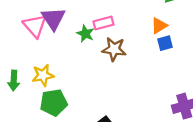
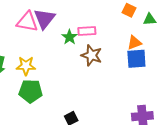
pink triangle: (35, 26) -> (27, 22), turned -50
blue square: (165, 43) -> (136, 59), size x1.5

